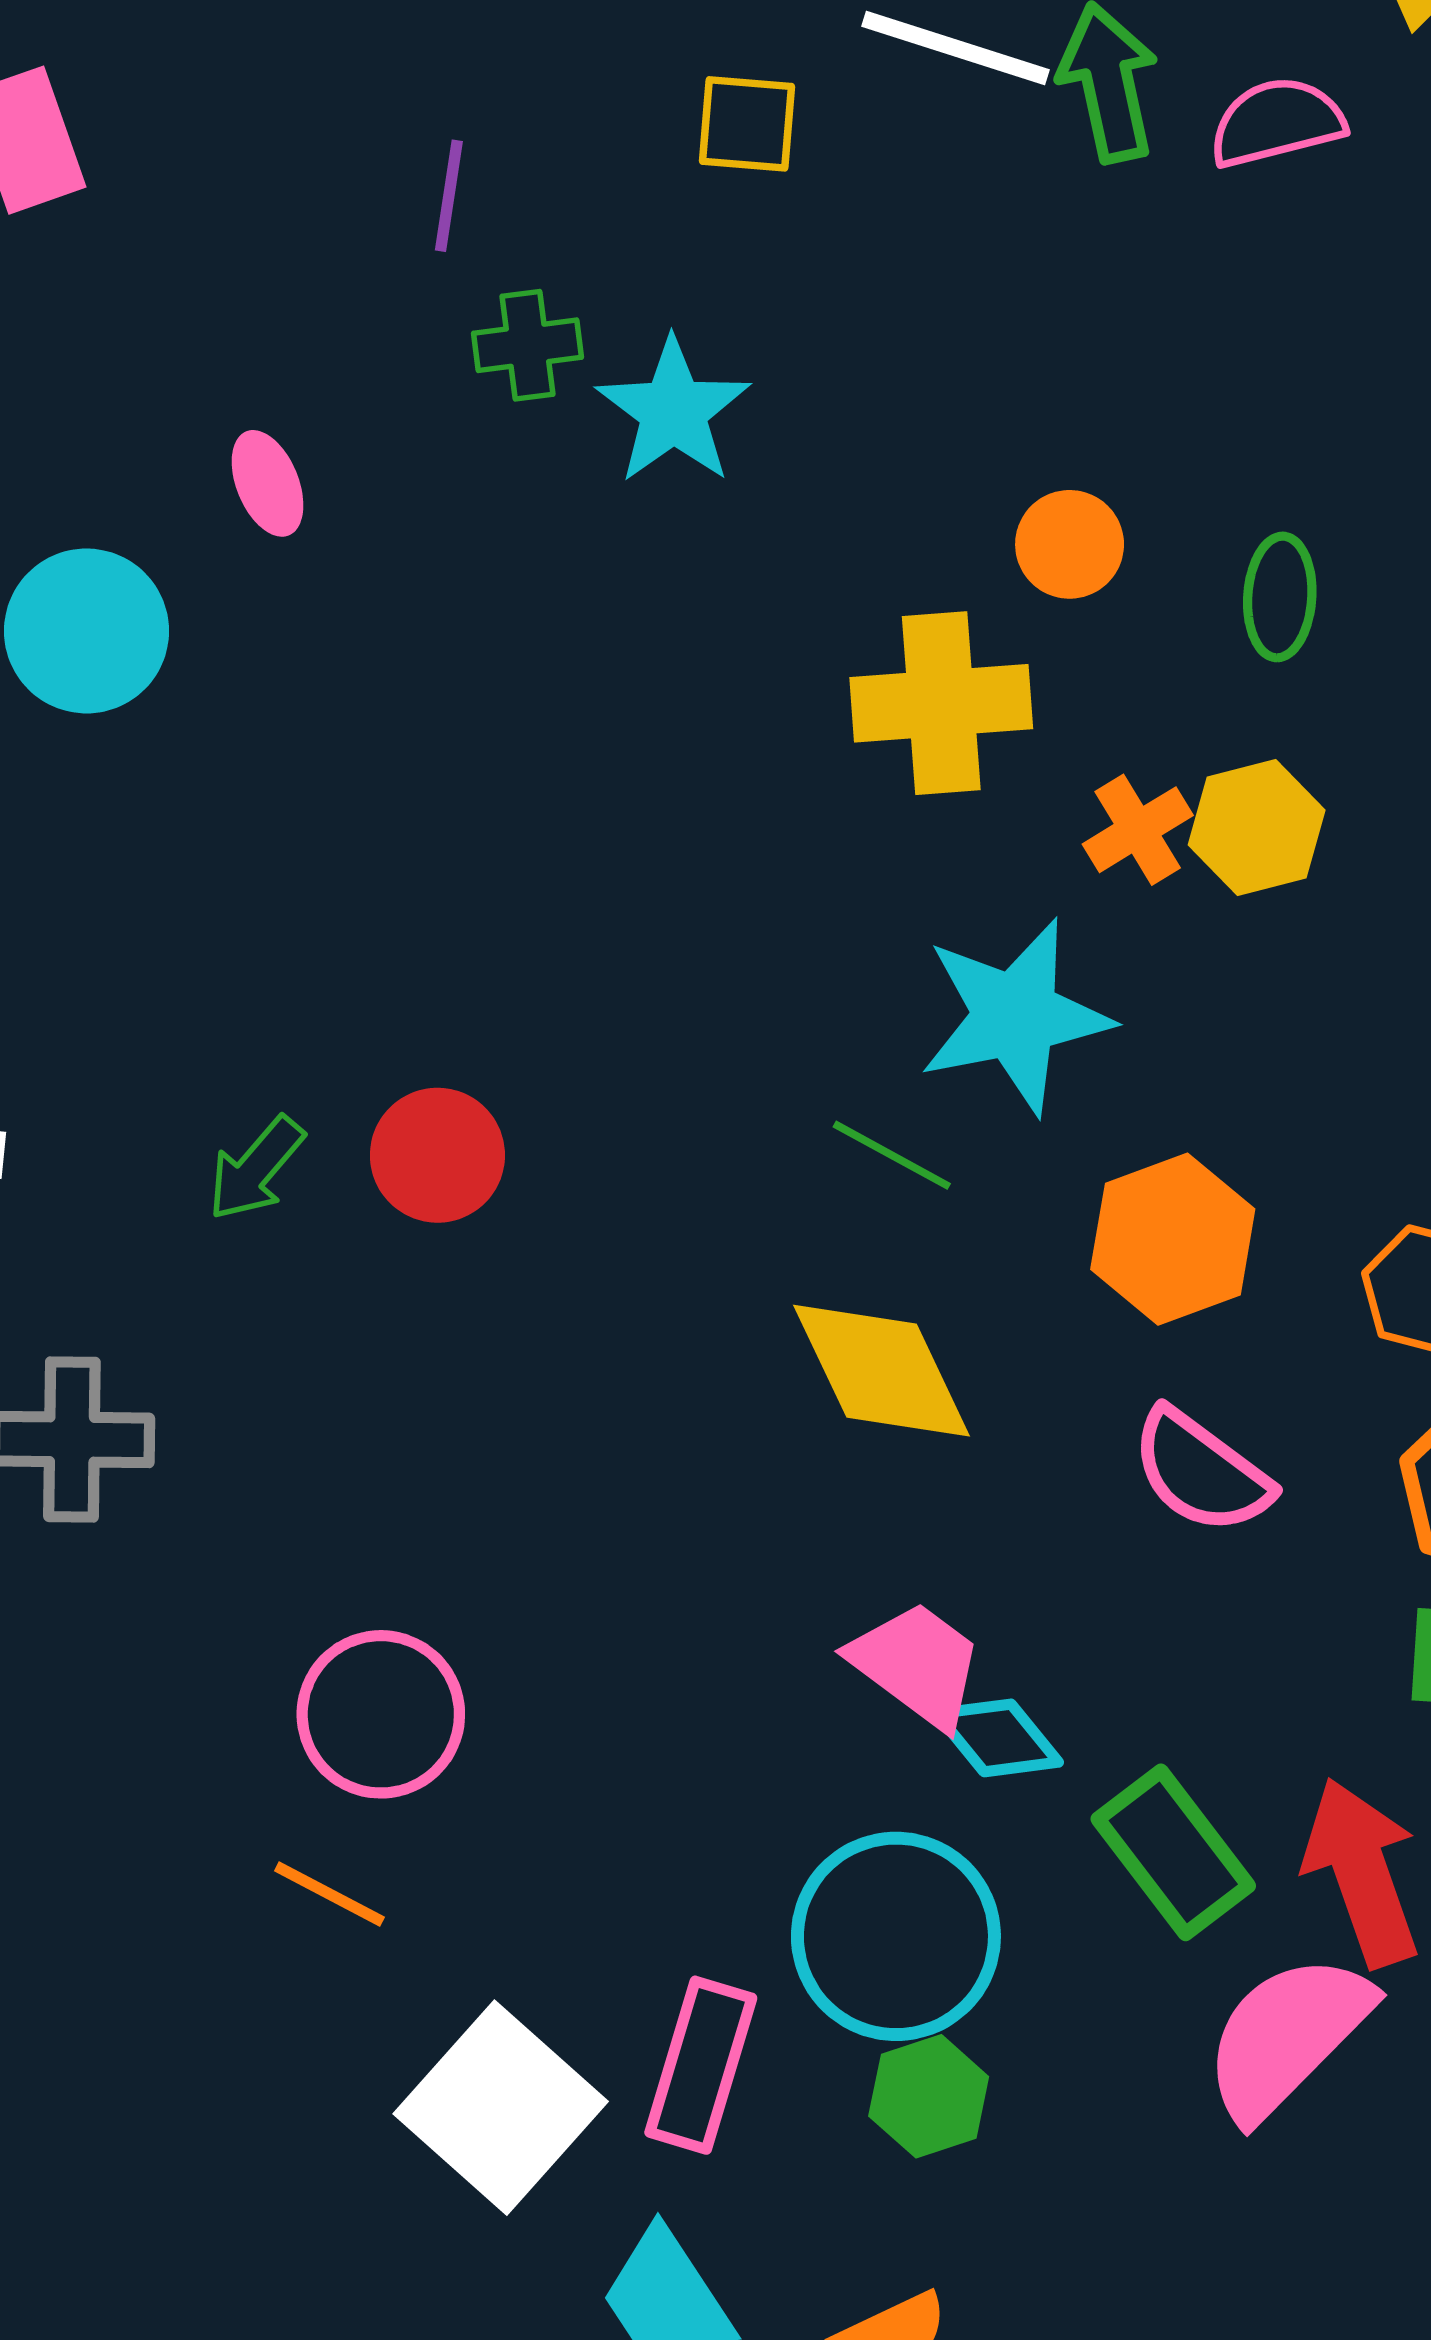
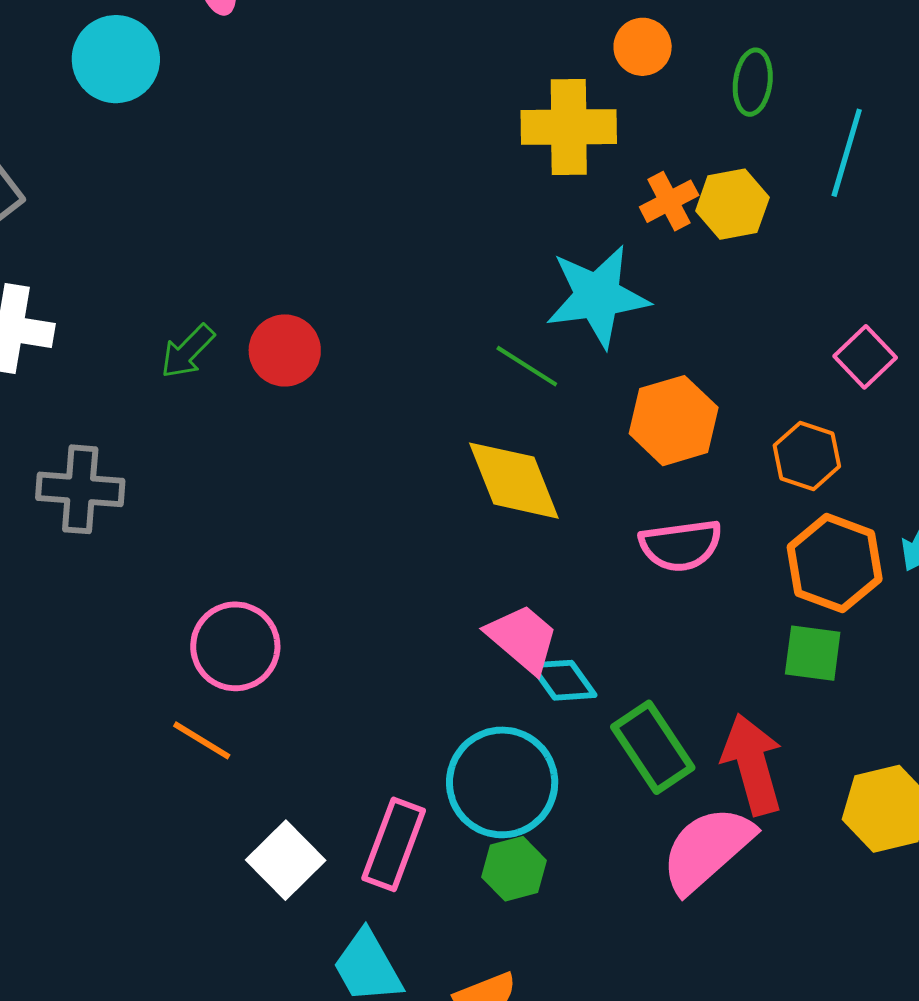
pink semicircle: (1201, 1472) -> (681, 545), turned -48
white square: (501, 2108) -> (286, 860), size x0.7

